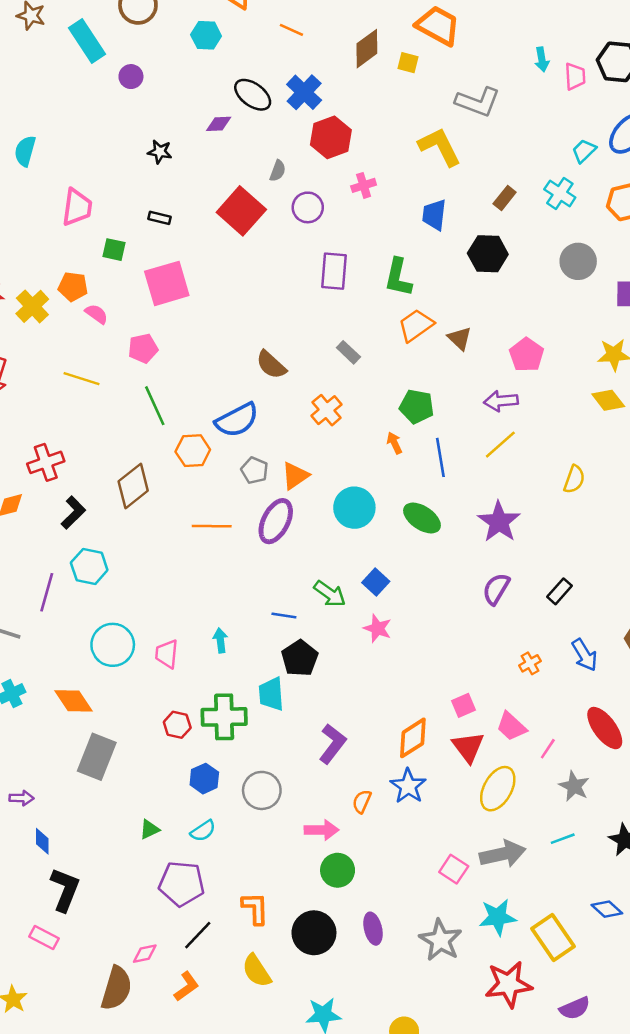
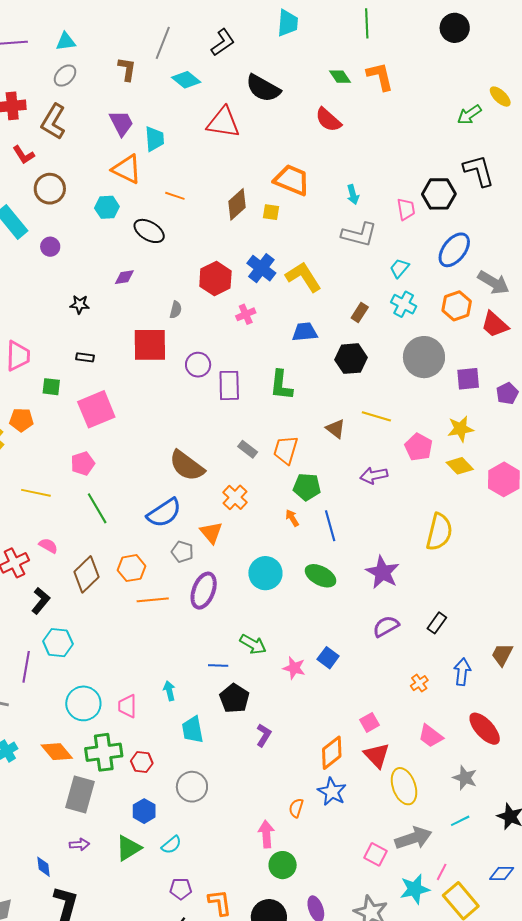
cyan arrow: (542, 59) -> (353, 195), moved
blue cross: (304, 92) -> (261, 268), moved
black ellipse: (253, 95) -> (149, 231), moved
gray L-shape: (478, 102) -> (359, 234), moved
cyan trapezoid: (584, 151) -> (399, 268), moved
purple circle: (308, 207) -> (198, 365), moved
red square: (241, 211) -> (150, 345), turned -36
blue trapezoid: (434, 215) -> (305, 332), turned 84
gray circle: (578, 261) -> (424, 357), size x1.4
pink semicircle: (96, 314) -> (48, 546), moved
orange trapezoid: (416, 325) -> (286, 450), moved, turned -32
pink pentagon: (527, 355) -> (419, 447), moved
brown semicircle: (271, 365) -> (187, 466), size x1.4
yellow line: (500, 445) -> (376, 416), moved, turned 64
orange hexagon: (193, 451) -> (131, 568), moved
orange triangle: (295, 476) -> (211, 533), moved, turned -30
yellow semicircle: (574, 479) -> (439, 532), size x1.6
blue square: (376, 582) -> (328, 658), moved
purple semicircle: (496, 589) -> (386, 626), turned 36
blue arrow: (584, 655) -> (462, 672), turned -136
cyan trapezoid: (271, 694) -> (193, 730), moved
green cross: (224, 717) -> (104, 752), moved
pink trapezoid: (511, 726) -> (431, 736), moved
purple L-shape: (332, 744) -> (264, 735), moved, size x0.7
pink line: (548, 749) -> (442, 872), moved
blue hexagon: (204, 779) -> (144, 811), moved
yellow ellipse: (498, 789) -> (404, 786), turned -42
gray circle: (262, 790) -> (192, 787), moved
purple arrow: (22, 798) -> (79, 844), moved
green triangle: (149, 829) -> (128, 848), size x1.6
pink arrow: (322, 830) -> (266, 834), turned -88
purple pentagon: (182, 884) -> (181, 889), moved, size x0.6
blue diamond: (607, 909) -> (502, 874), turned -35

